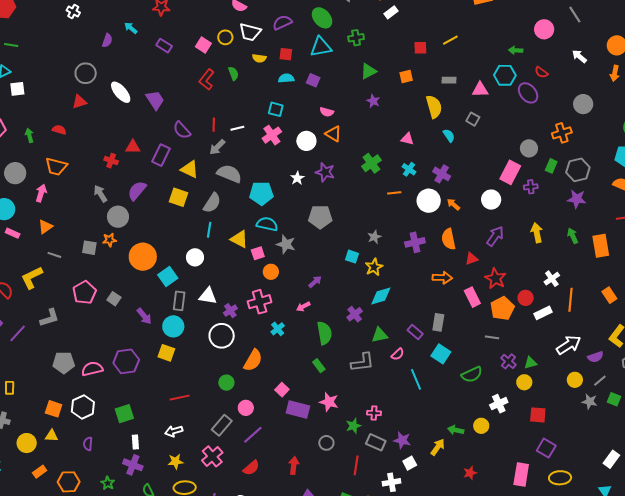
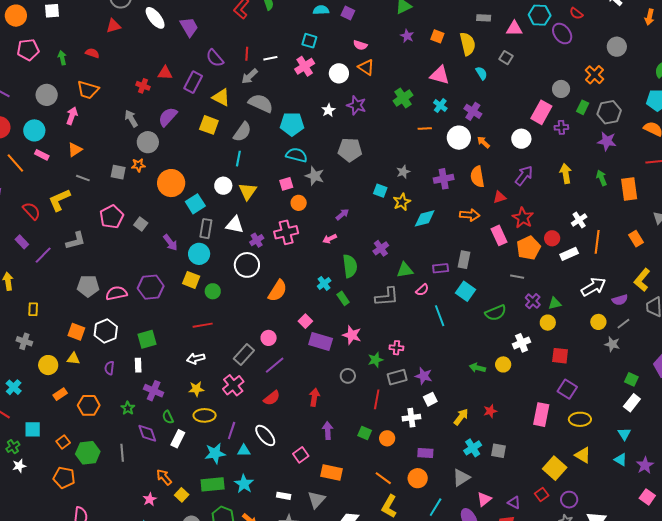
orange square: (406, 76) -> (437, 36), moved, turned 32
orange cross: (562, 133) -> (594, 75), turned -30
pink triangle: (407, 139) -> (440, 75), size x1.5
yellow triangle: (239, 239) -> (248, 191), moved, turned 36
cyan diamond: (381, 296) -> (425, 218), moved
cyan cross: (278, 329) -> (324, 283), moved
purple rectangle: (415, 332) -> (441, 268), turned -49
green circle: (226, 383) -> (213, 291), moved
green square: (614, 399) -> (631, 379), moved
white rectangle: (135, 442) -> (138, 365), moved
gray rectangle: (376, 442) -> (397, 377), turned -42
yellow arrow: (438, 447) -> (461, 417), moved

